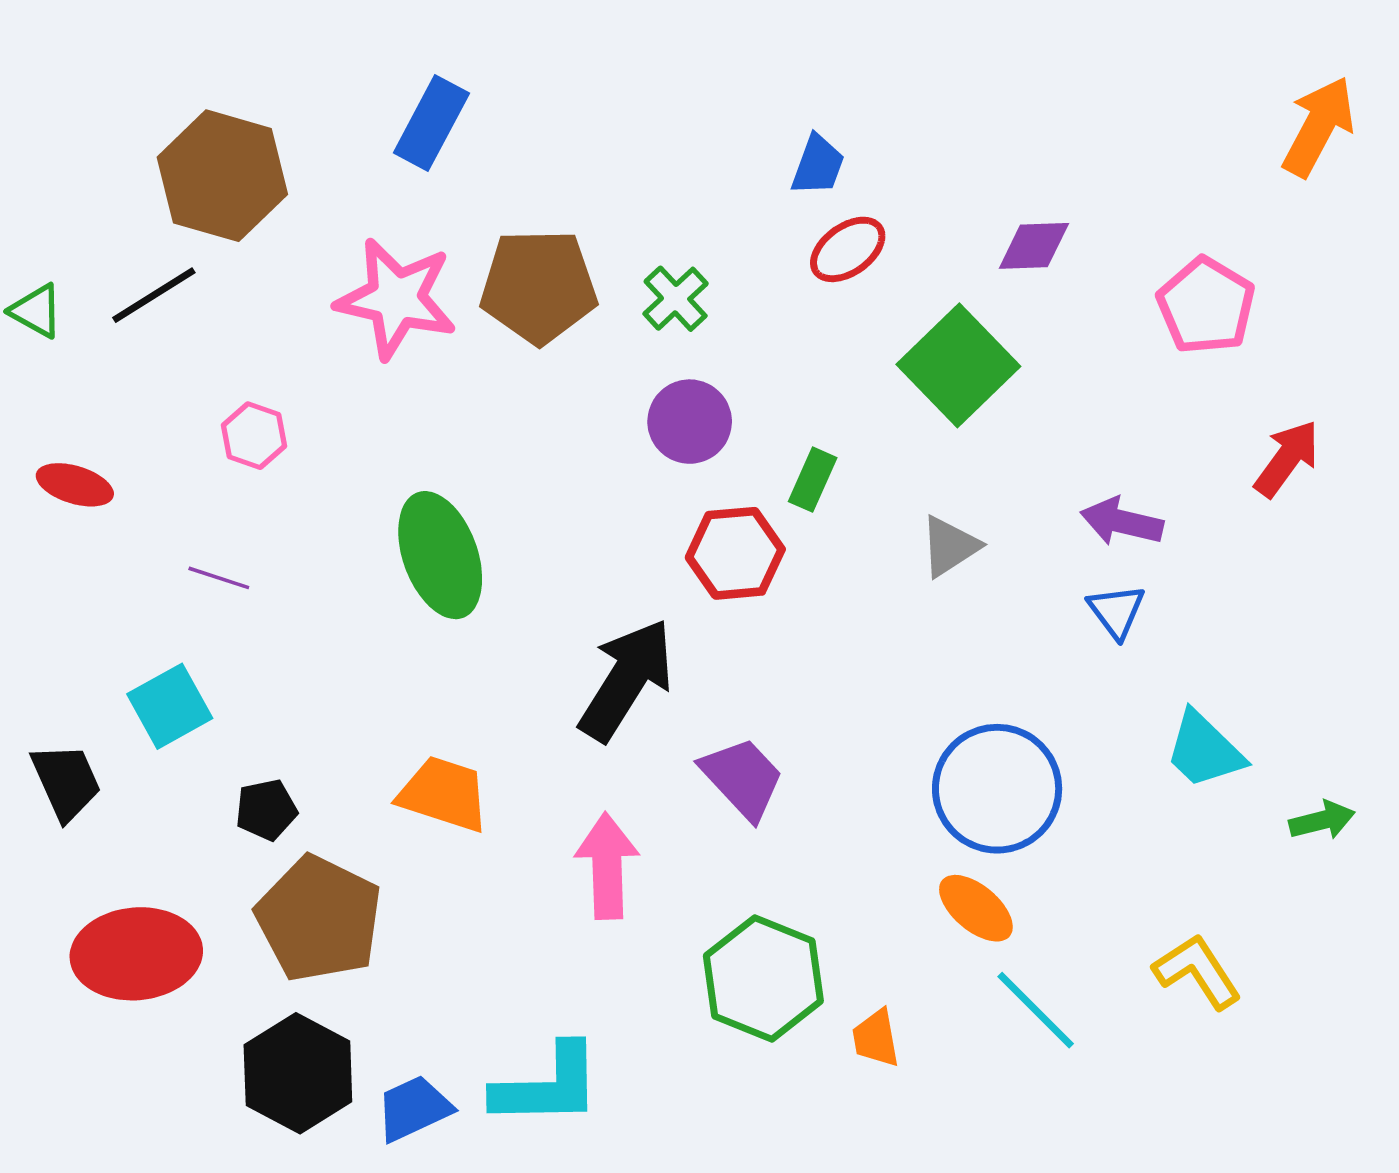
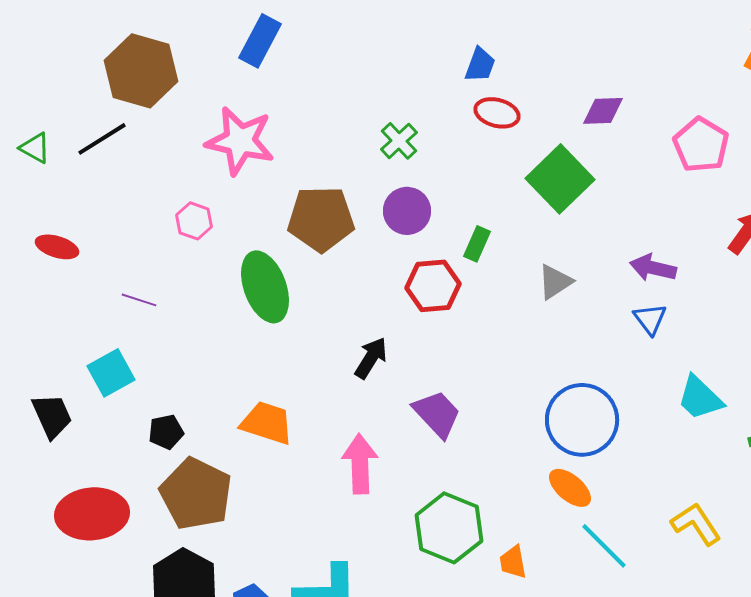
red ellipse: (848, 249) -> (497, 113), turned 51
brown pentagon: (539, 286) -> (321, 219), moved
pink hexagon: (254, 436) -> (194, 221), moved
black arrow: (626, 680) -> (371, 358), size x0.6

